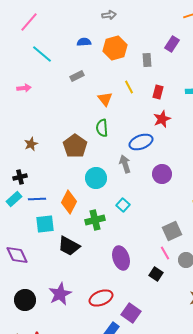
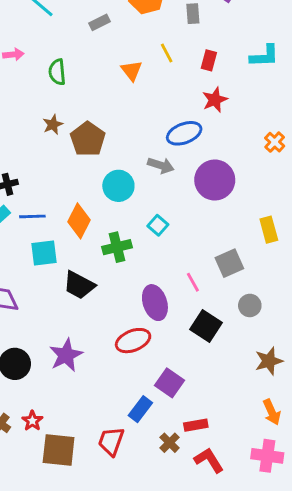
gray rectangle: (77, 76) -> (99, 22), moved
green semicircle: (102, 128) -> (57, 72), moved
brown star: (31, 144) -> (53, 125), moved
gray arrow: (125, 164) -> (161, 165), turned 126
purple circle: (162, 174) -> (215, 180), size x1.4
pink line: (165, 253) -> (193, 282), moved
black square: (156, 274) -> (206, 326), size x1.5
red ellipse: (101, 298) -> (133, 341), moved

